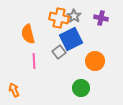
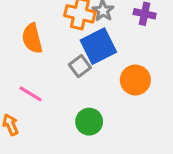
pink line: (34, 61) -> (31, 94), moved, turned -56
green circle: (81, 88) -> (89, 122), moved

